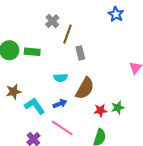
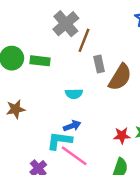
gray cross: (52, 21) -> (66, 24), size x1.5
brown semicircle: (85, 88) -> (120, 77), moved
cyan L-shape: (35, 106) -> (59, 141), moved, turned -50

